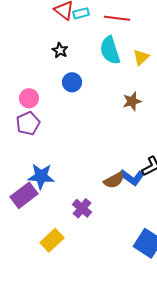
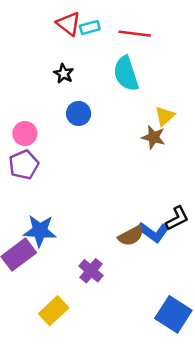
yellow triangle: (141, 57) -> (165, 116), moved
brown star: (132, 101) -> (153, 137), turned 30

